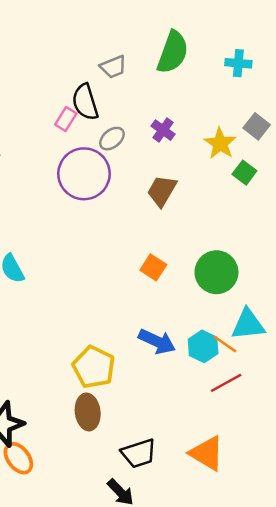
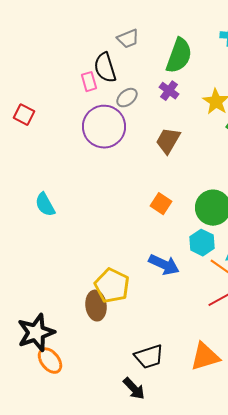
green semicircle: (173, 52) -> (179, 56), moved
pink rectangle: (66, 119) -> (89, 82), turned -48
cyan hexagon: (203, 346) -> (202, 243), moved
brown ellipse: (88, 412) -> (96, 306), moved
orange triangle: (207, 453) -> (205, 357), turned -48

